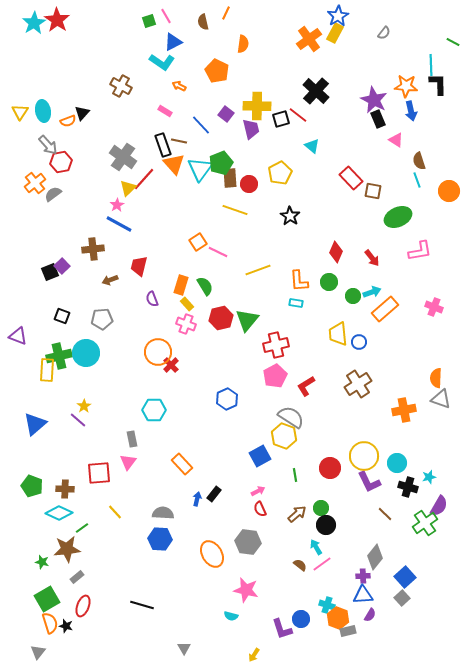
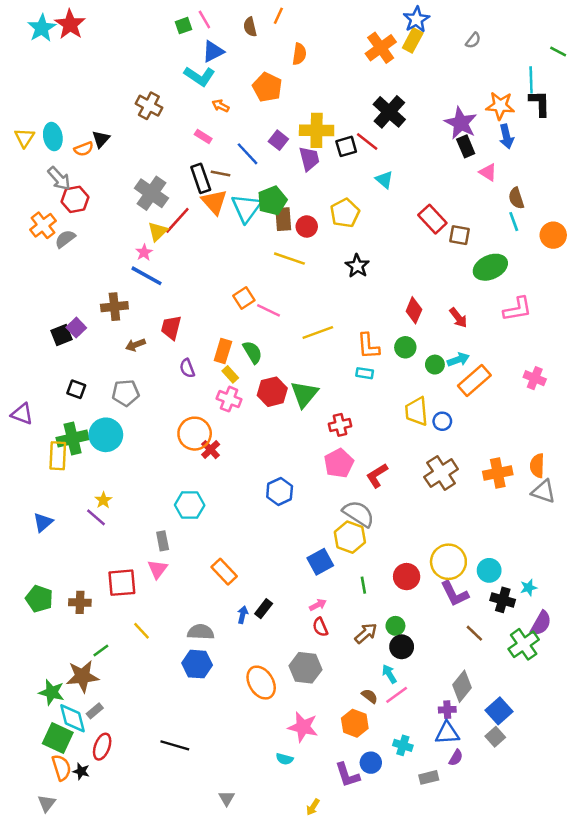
red cross: (276, 345) -> (340, 425), size x0.7
orange cross: (404, 410) -> (498, 473), moved
blue triangle: (35, 424) -> (43, 522), size x0.7
cyan diamond: (59, 513) -> (73, 718), moved, turned 52
green star: (42, 562) -> (52, 692), size x1.5
green square: (47, 599) -> (58, 738), turned -35
orange hexagon: (338, 618) -> (355, 723), moved

